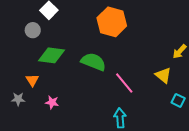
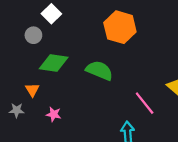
pink line: (124, 83) -> (145, 103), moved

